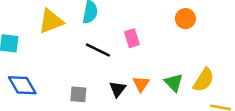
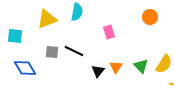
black line: (98, 50) -> (74, 51), moved
gray square: (78, 94) -> (52, 52), moved

